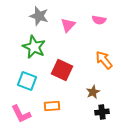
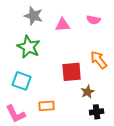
pink triangle: (68, 25) -> (63, 25), turned 42
red square: (62, 70) -> (72, 72), moved, turned -30

